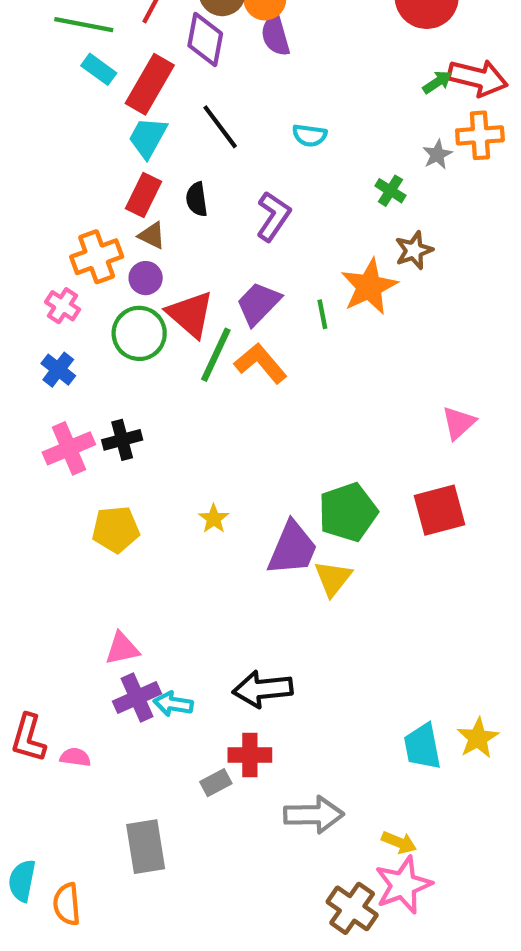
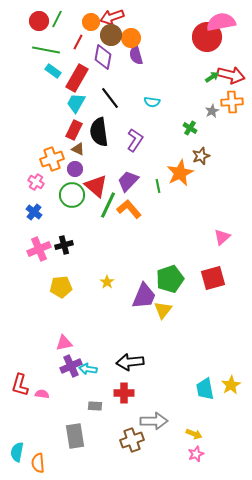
black semicircle: (197, 199) -> (99, 132), size x1.8
gray rectangle: (216, 783) -> (95, 406), moved, turned 32
pink star: (403, 885) -> (196, 454), size x0.6
brown cross: (352, 908) -> (132, 440), moved, turned 35

